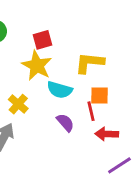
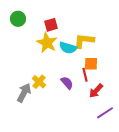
cyan semicircle: (60, 90) -> (68, 48), moved
yellow cross: (18, 104) -> (39, 82), moved
red arrow: (107, 134) -> (96, 91), turned -49

